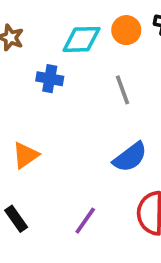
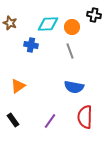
orange circle: (126, 30) -> (72, 27), moved
blue semicircle: (130, 157) -> (74, 87), turned 48

